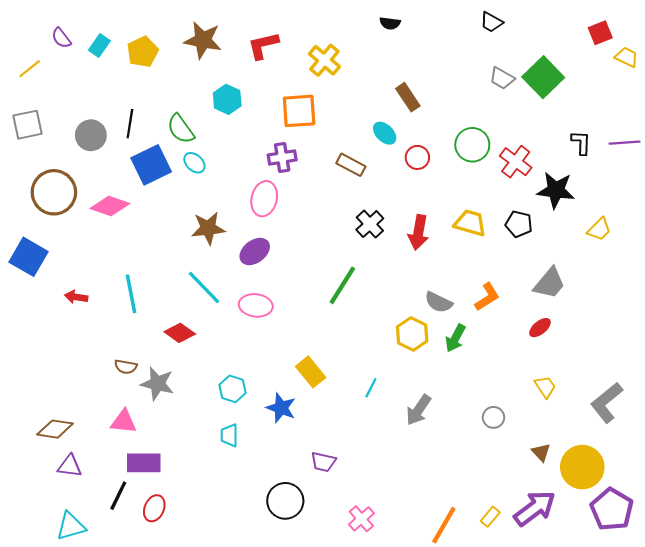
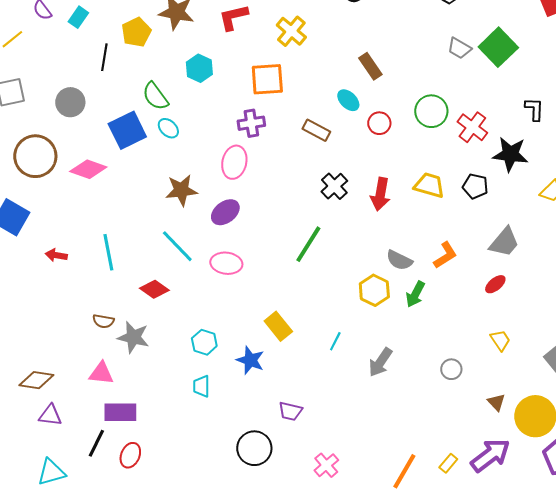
yellow pentagon: (143, 52) -> (136, 32), moved
black line: (130, 124) -> (104, 57), moved

